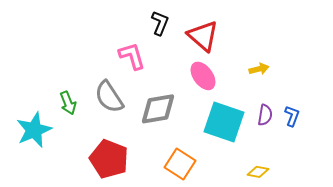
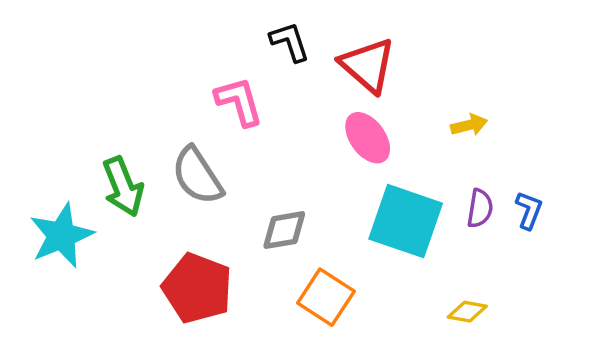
black L-shape: (160, 23) -> (290, 42), turned -40
green arrow: (68, 103) -> (123, 187), size x1.4
gray diamond: (158, 109) -> (284, 230), moved, size x0.7

